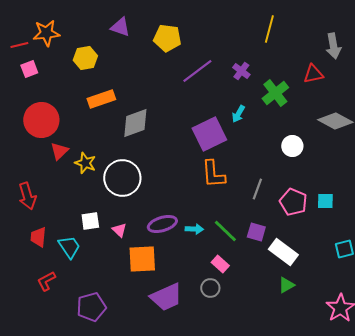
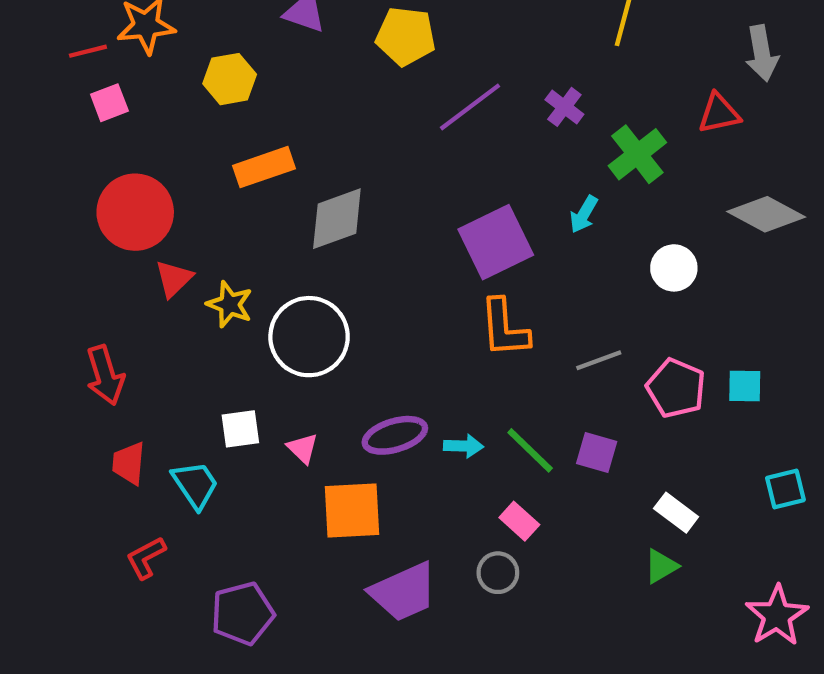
cyan arrow: (238, 114) -> (584, 214), moved
gray line: (257, 189) -> (599, 360), turned 50
white rectangle: (283, 252) -> (676, 513), moved, size x0.7

